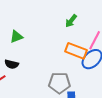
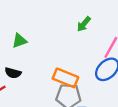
orange rectangle: (76, 51) -> (65, 78), moved

